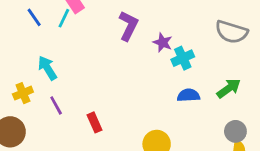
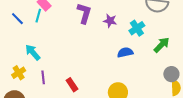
cyan cross: (183, 58) -> (137, 28), moved
blue semicircle: (189, 95) -> (125, 52), moved
purple line: (56, 105) -> (43, 77), turned 32

